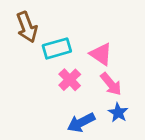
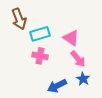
pink cross: (70, 80) -> (40, 56), moved, turned -35

